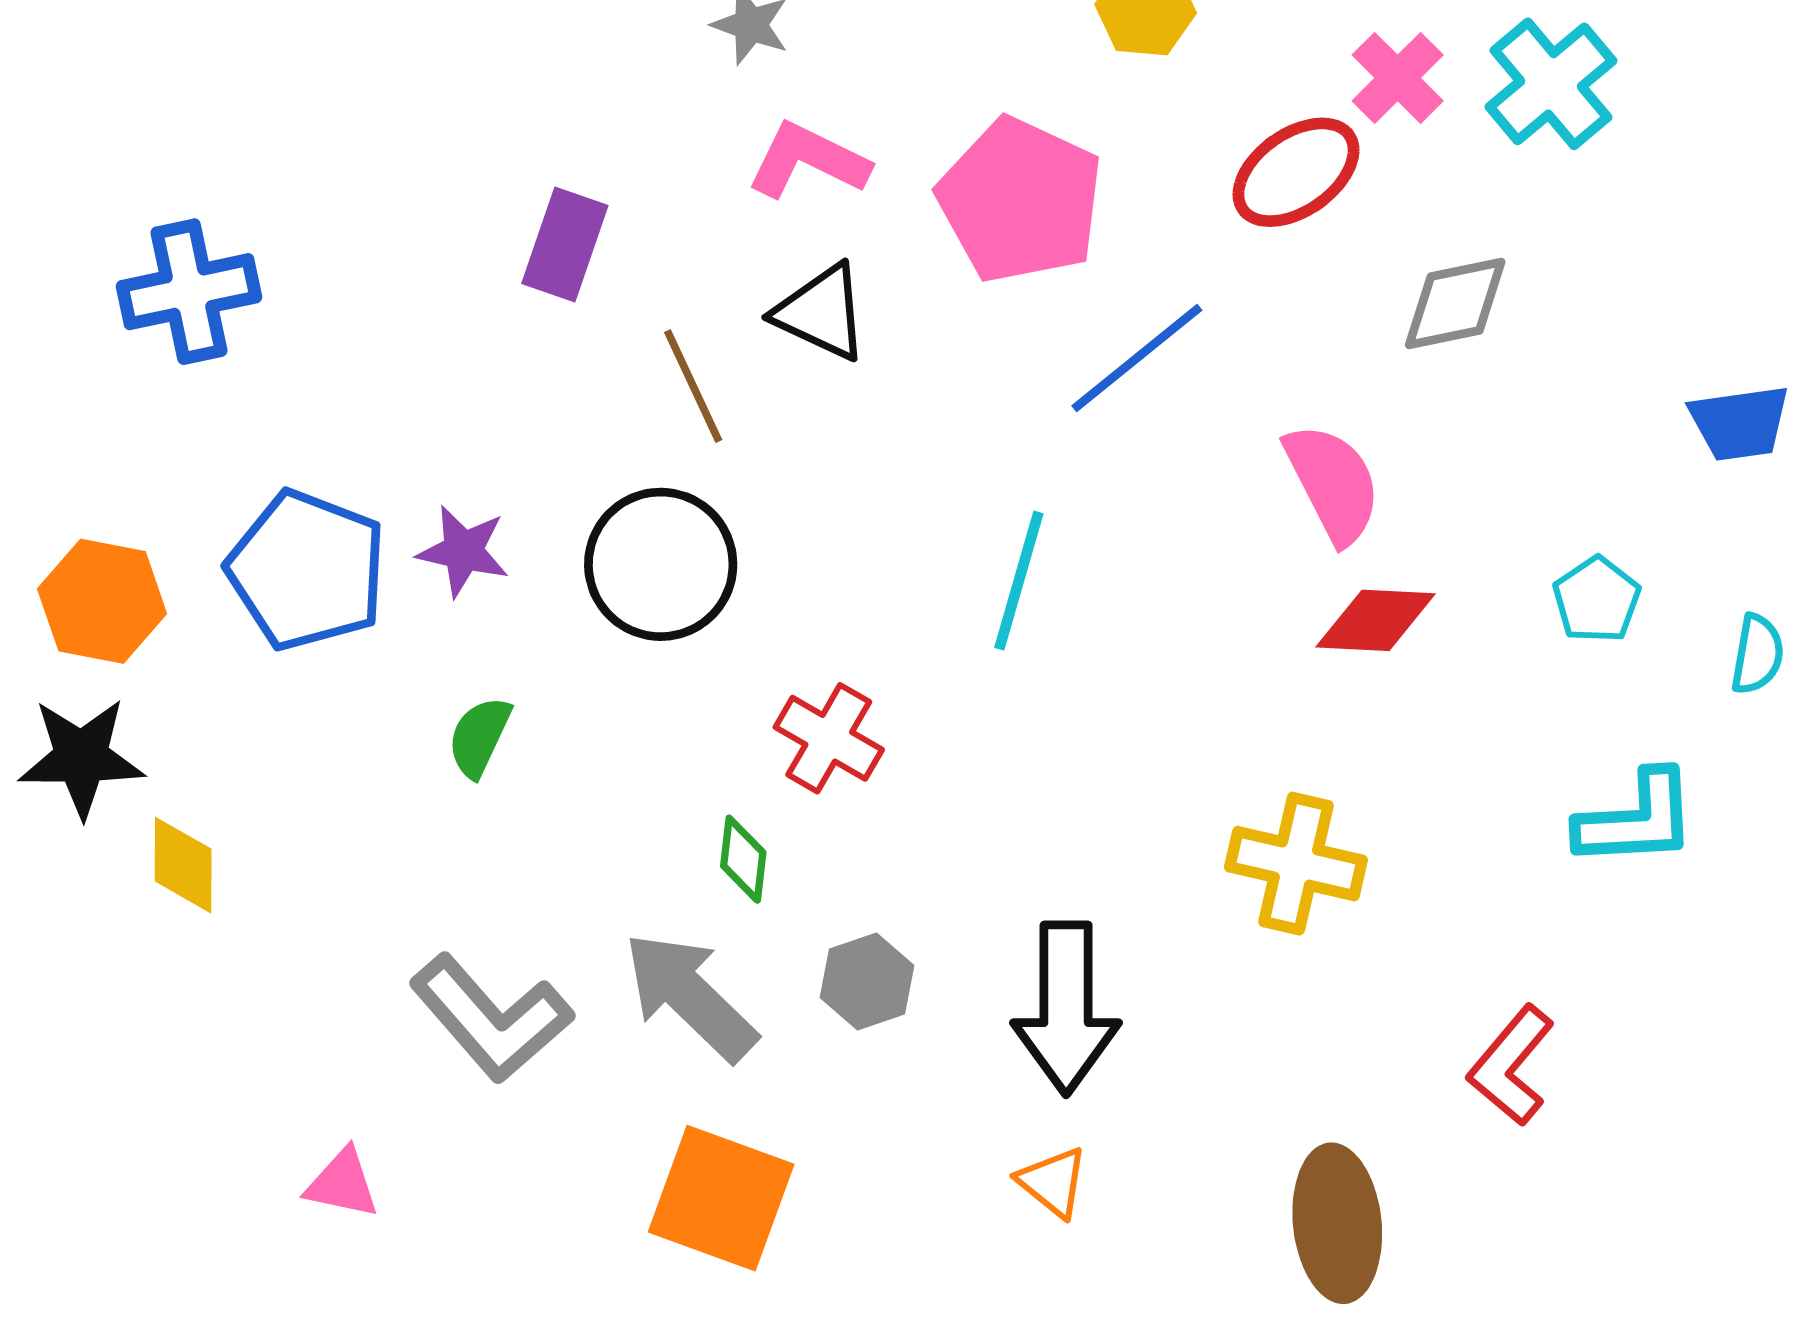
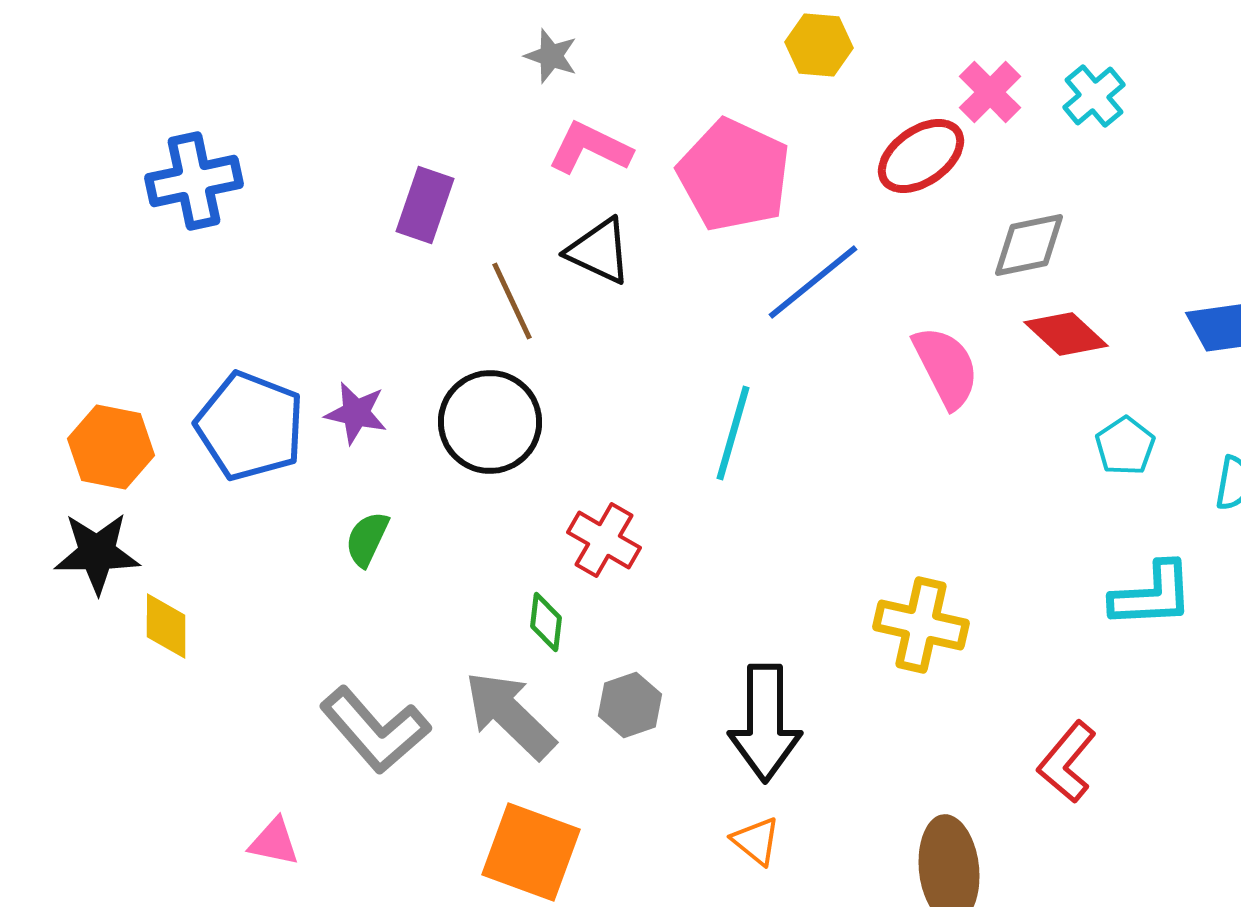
cyan cross: (1551, 84) -> (1094, 96), size x0.7
blue cross: (189, 292) -> (194, 181), moved
red diamond: (1376, 620) -> (1066, 334), moved, turned 40

